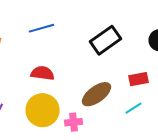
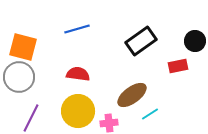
red rectangle: (138, 79) -> (178, 66), moved
cyan line: (134, 108) -> (150, 114), moved

